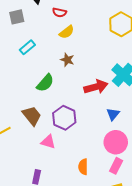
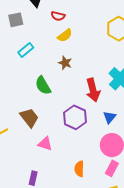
green semicircle: (45, 83) -> (43, 85), turned 108
red arrow: (96, 87) -> (93, 90), turned 90
purple hexagon: (64, 118) -> (75, 117), moved

